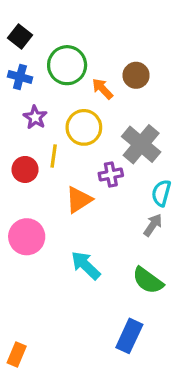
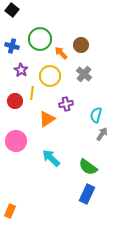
black square: (20, 37) -> (12, 10), moved
gray cross: (141, 144) -> (84, 74), moved, size x0.7
gray arrow: (153, 225) -> (102, 134), moved
blue rectangle: (129, 336) -> (87, 194), moved

